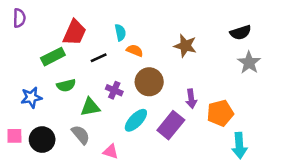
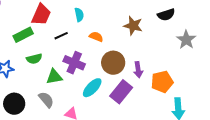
black semicircle: (241, 32) -> (166, 15), moved
orange semicircle: (135, 51) -> (96, 37), moved
brown circle: (149, 82) -> (113, 63), moved
purple cross: (114, 90) -> (74, 63), size x1.5

